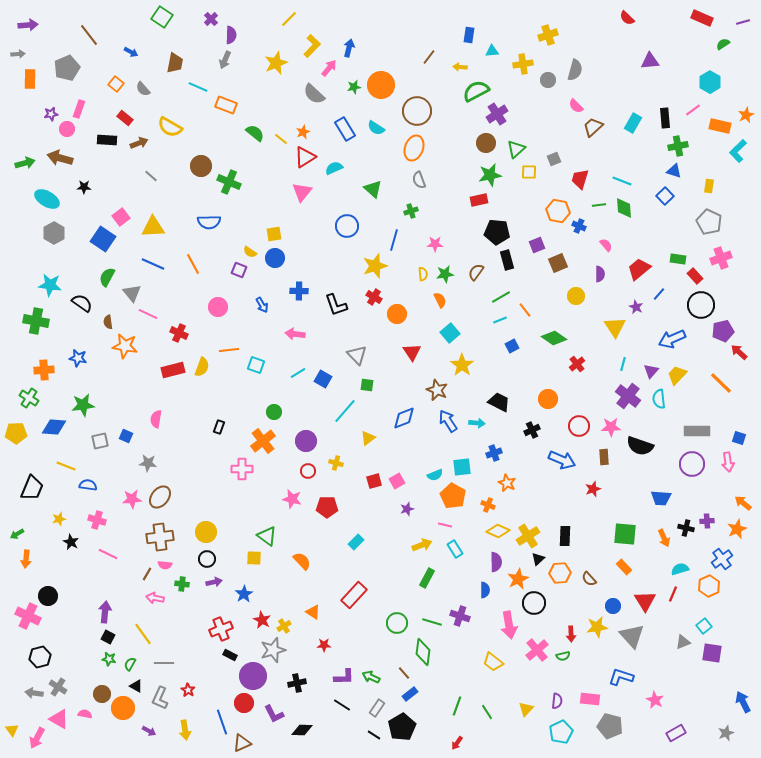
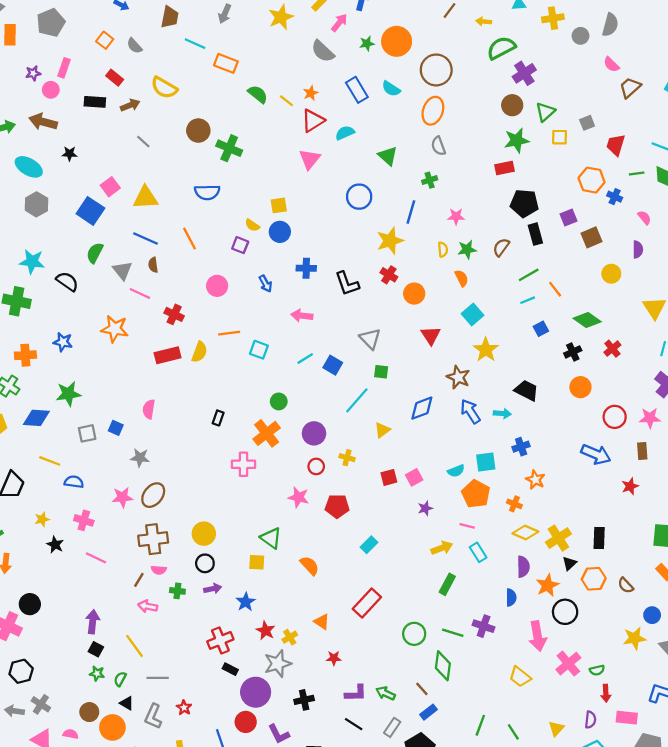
brown semicircle: (108, 322) -> (153, 265), moved
black cross: (532, 430) -> (573, 352), moved
red arrow: (571, 634) -> (606, 693), moved

